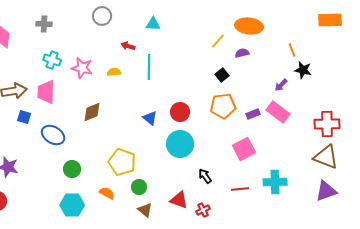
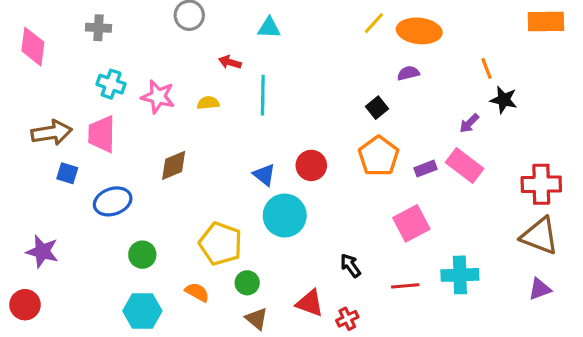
yellow line: (218, 41) -> (374, 23), moved
orange pentagon: (223, 106) -> (379, 156), turned -30
blue ellipse: (53, 135) -> (113, 201), turned -50
cyan circle: (180, 144) -> (285, 216), moved
purple triangle: (326, 191) -> (540, 289), size x0.7

